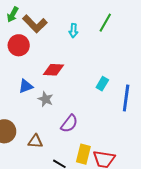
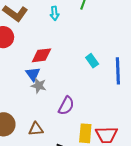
cyan rectangle: (102, 84) -> (92, 61), turned -56
blue triangle: (26, 86) -> (33, 74), moved, turned -35

